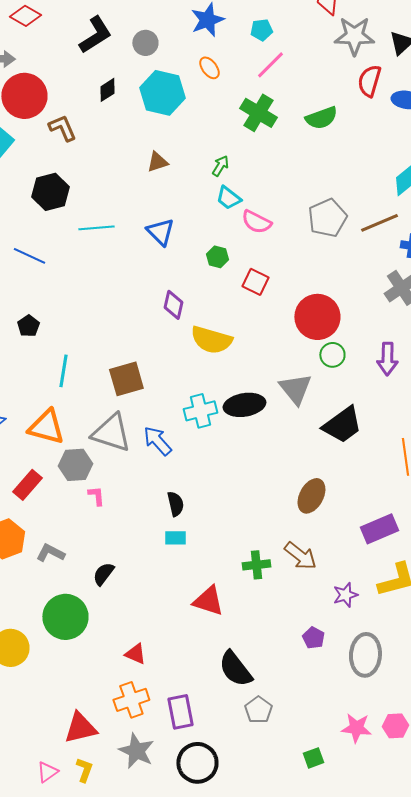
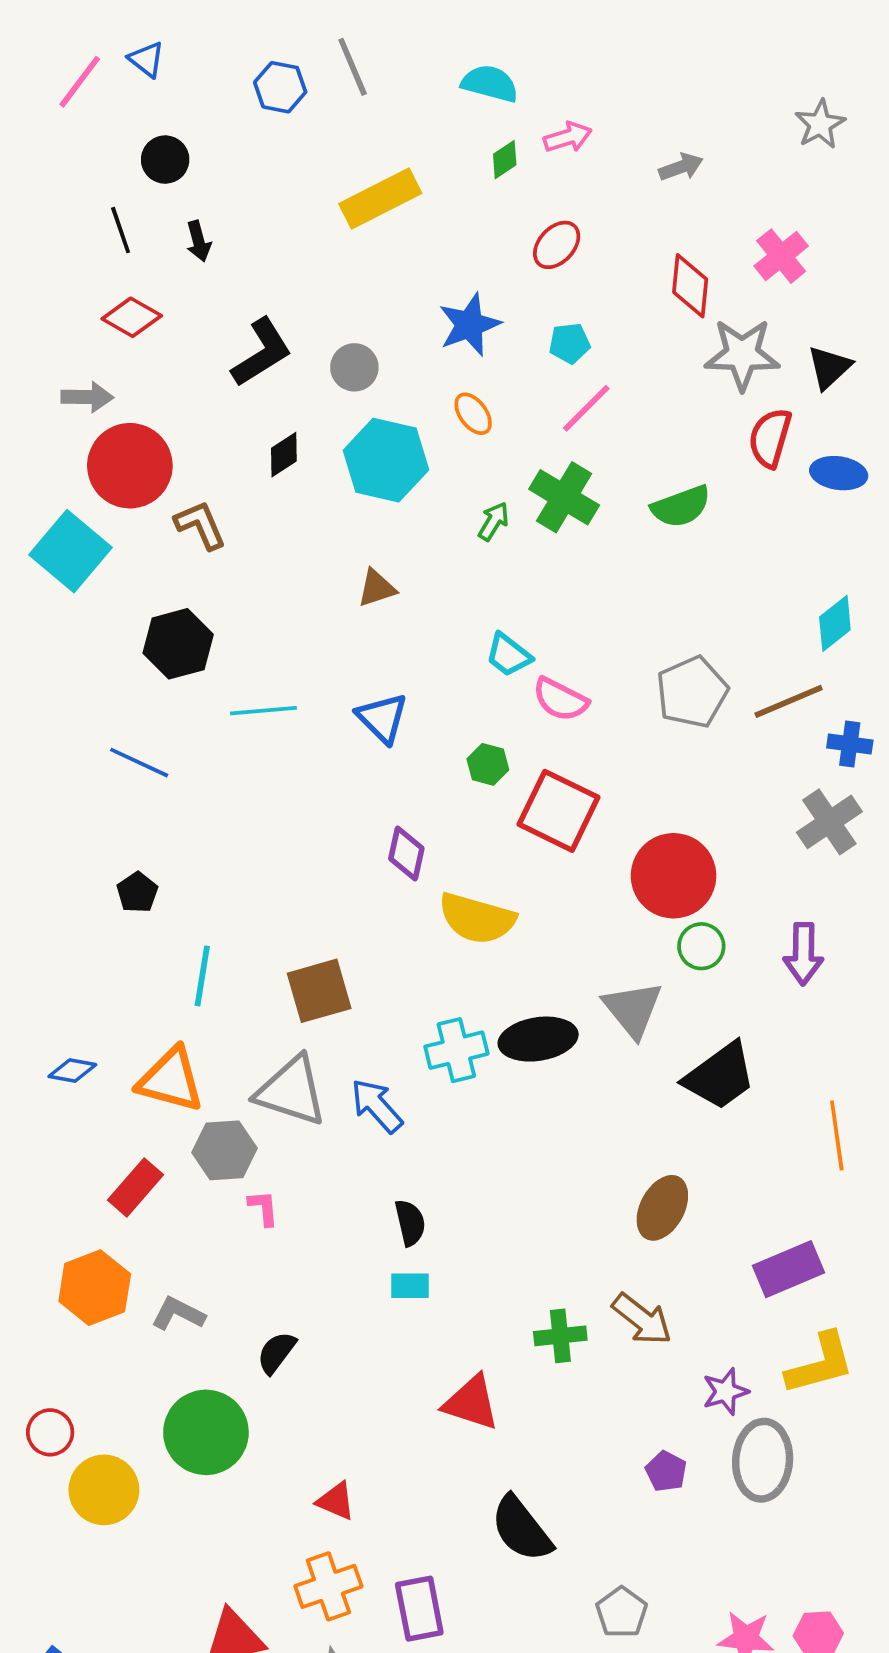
green arrow: (220, 166) -> (494, 521), moved
red square: (255, 282) -> (558, 811), size x1.6
gray ellipse: (365, 655) -> (763, 1460), moved
gray pentagon: (258, 710) -> (622, 1612), moved

